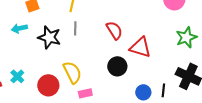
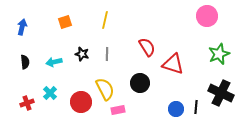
cyan arrow: (19, 28) -> (54, 62), moved
gray line: (75, 28) -> (107, 54), moved
black star: (49, 37) -> (82, 54), size x0.6
black circle: (117, 66) -> (140, 83), moved

